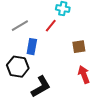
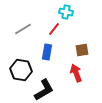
blue rectangle: (32, 47) -> (47, 52), moved
red arrow: (84, 75) -> (76, 73), moved

